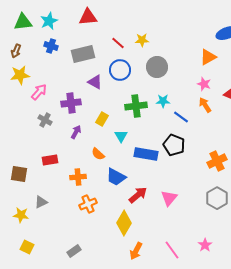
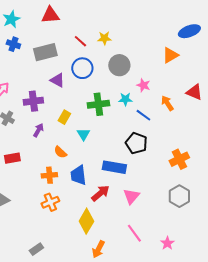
pink star: (204, 84) -> (143, 85), moved
blue rectangle: (146, 154) -> (114, 167), moved
orange cross: (78, 177) -> (49, 175), moved
blue trapezoid: (116, 177) -> (78, 175), turned 55
pink line: (172, 250) -> (134, 233), moved

